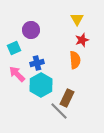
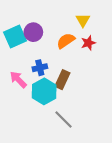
cyan square: (14, 48) -> (15, 36), moved, size x1.5
orange semicircle: (75, 60) -> (66, 41), moved, turned -120
brown rectangle: (67, 98) -> (62, 80), moved

